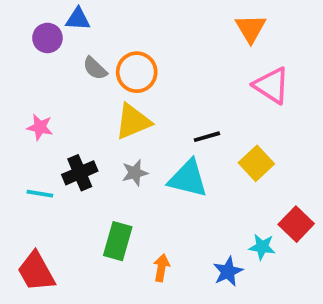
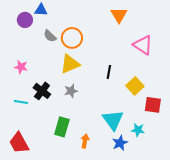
orange triangle: (251, 28) -> (119, 15), moved
black line: (207, 137) -> (109, 72), turned -64
black cross: (80, 173) -> (42, 91), turned -30
cyan triangle: (188, 178) -> (113, 120), moved, turned 40
red square: (296, 224) -> (153, 105), moved, turned -36

